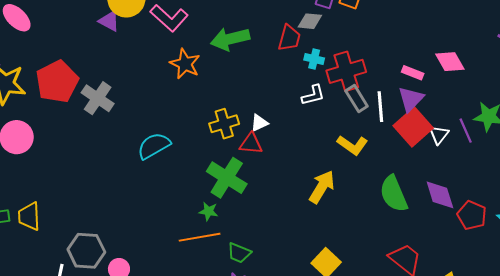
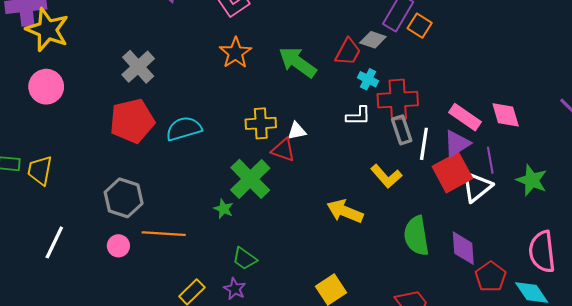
green arrow: (230, 39) -> (298, 62), moved, turned 36
pink rectangle: (413, 73) -> (465, 117), size x1.4
red pentagon: (57, 82) -> (132, 121), moved
purple line: (466, 131) -> (490, 160), moved
white triangle: (439, 135) -> (477, 187), size x1.5
yellow arrow: (322, 187) -> (345, 211), turned -112
orange line: (200, 237) -> (164, 234), moved
gray hexagon: (86, 251) -> (124, 198), moved

